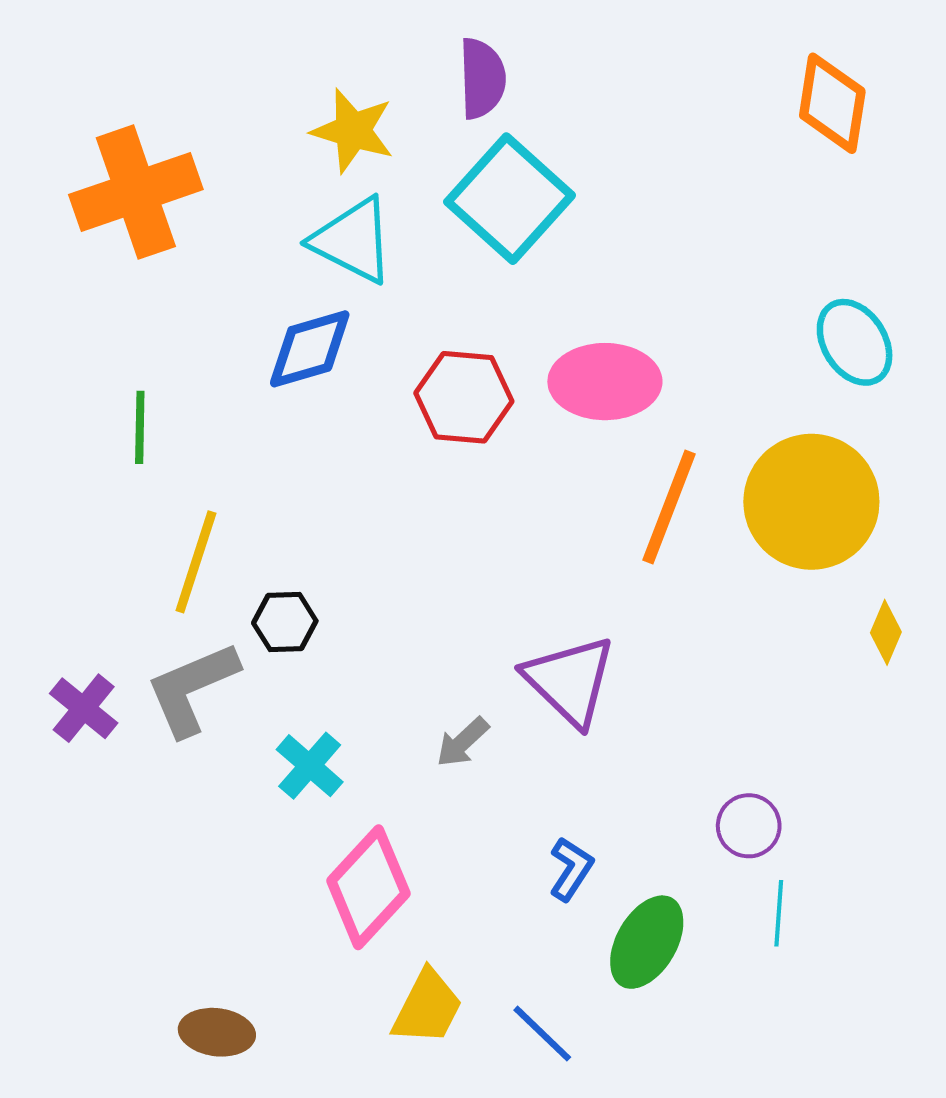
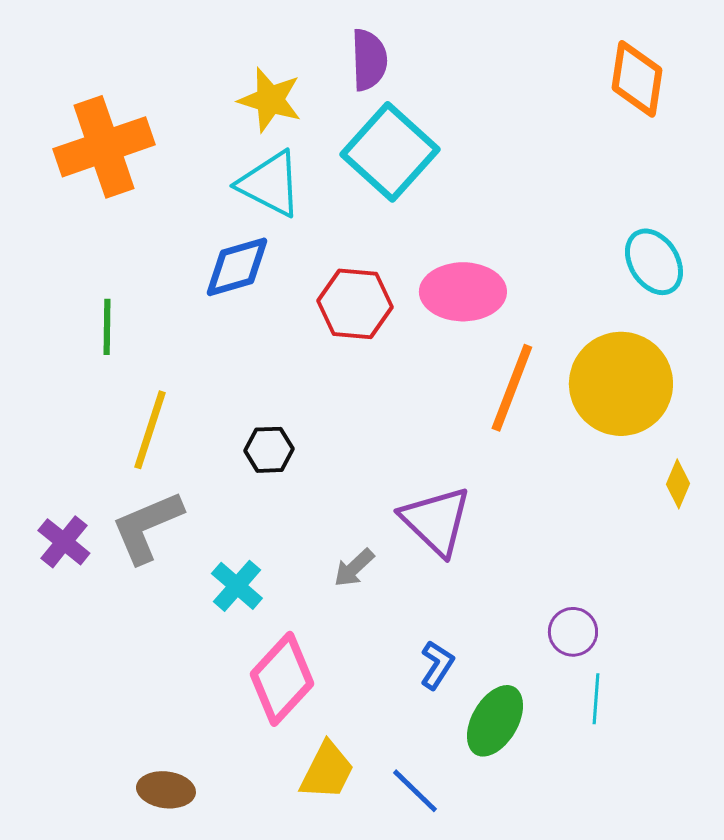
black hexagon: (285, 622) -> (269, 450), moved

